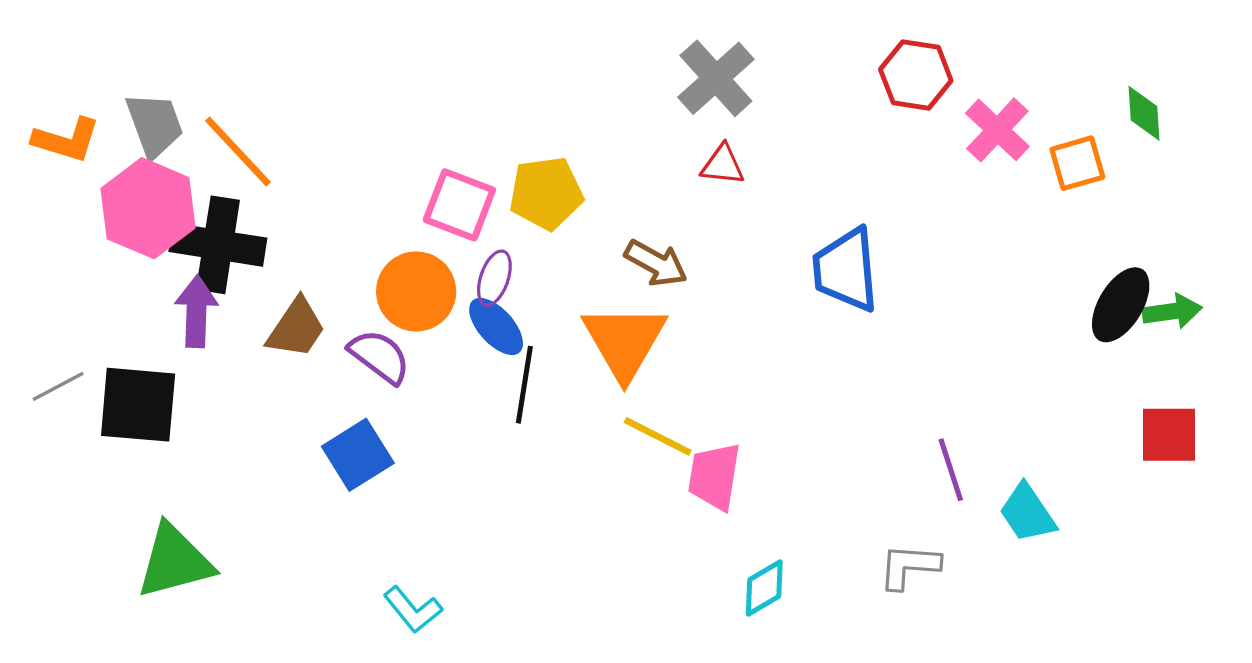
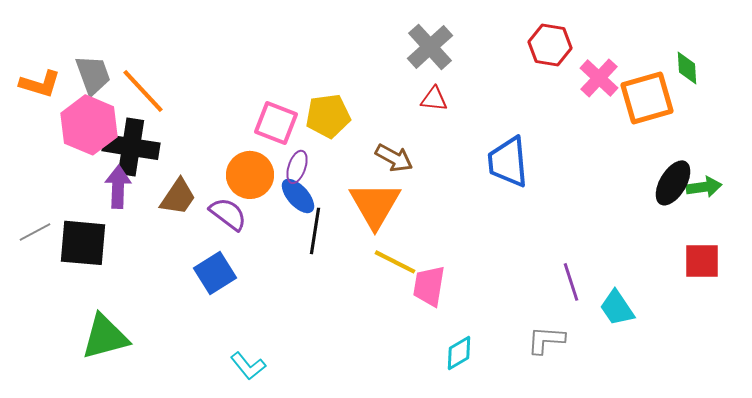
orange square: (1077, 163) -> (647, 98), size x1.6

